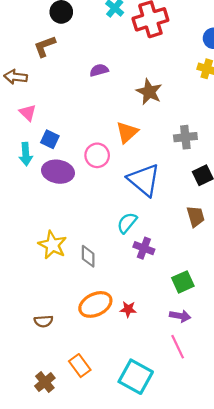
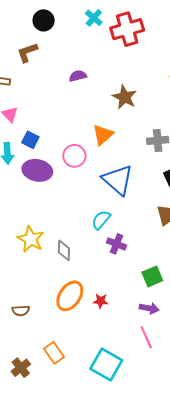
orange ellipse: (95, 304) -> (70, 296), turned -32

